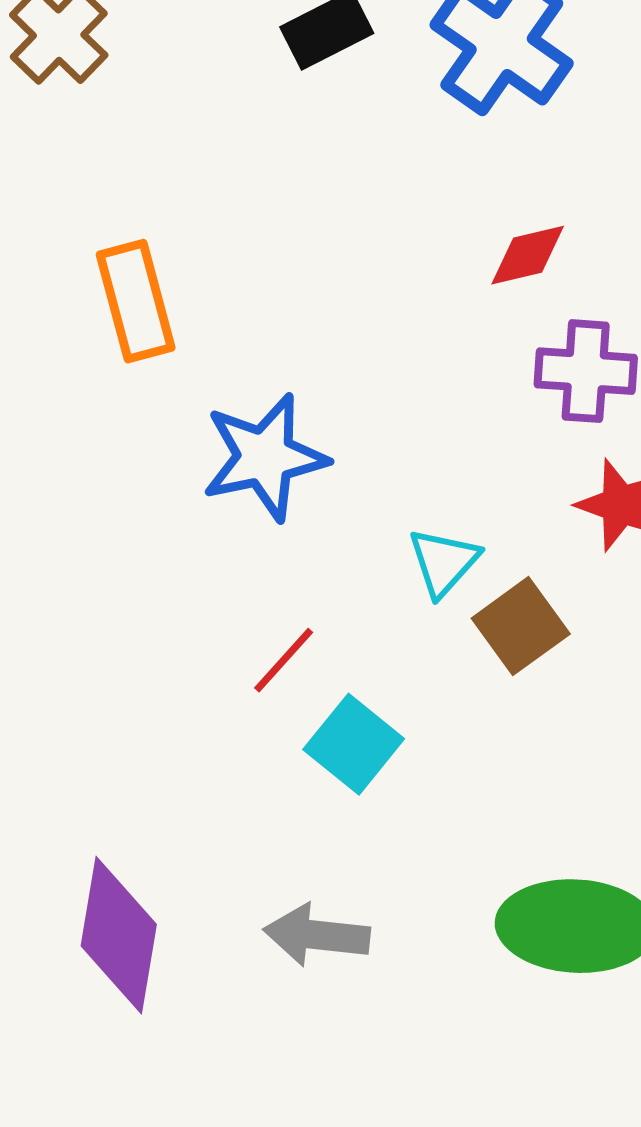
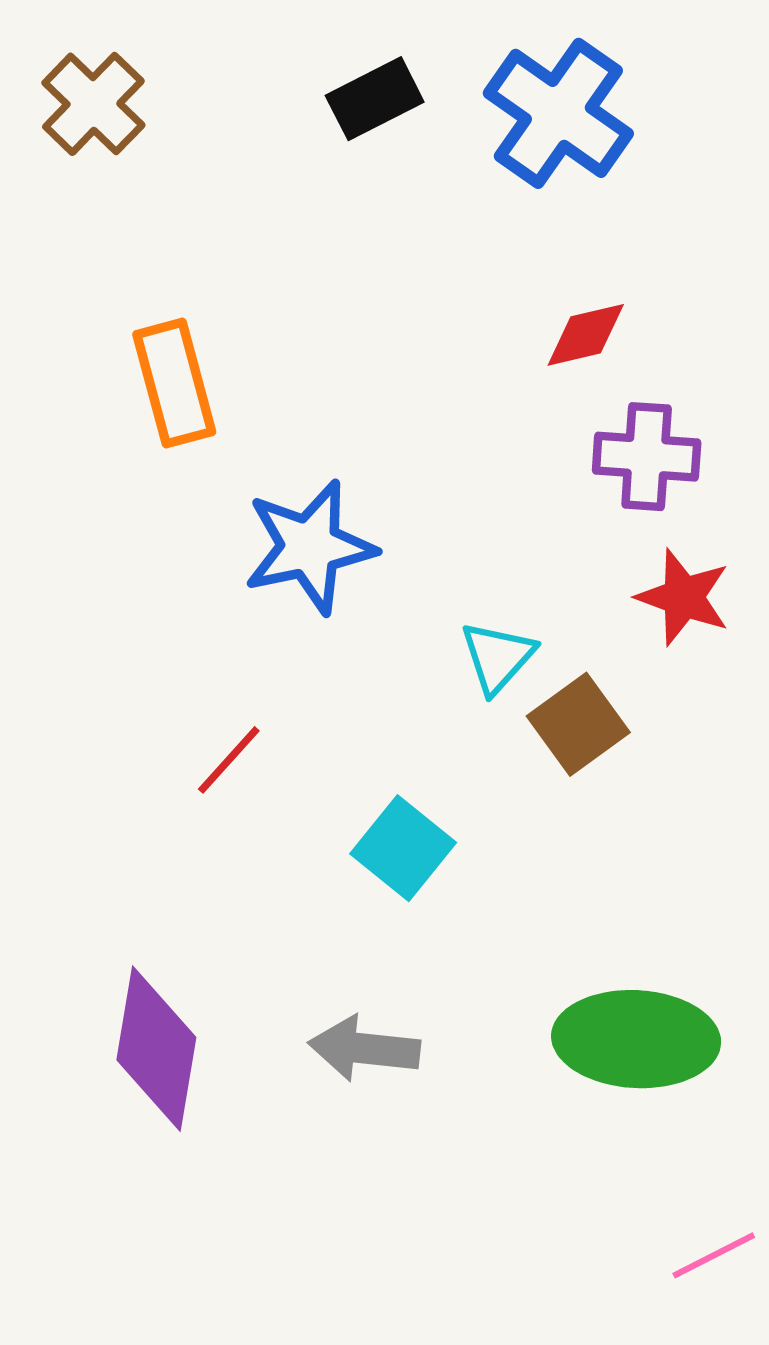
red line: (284, 660) -> (229, 760), moved

